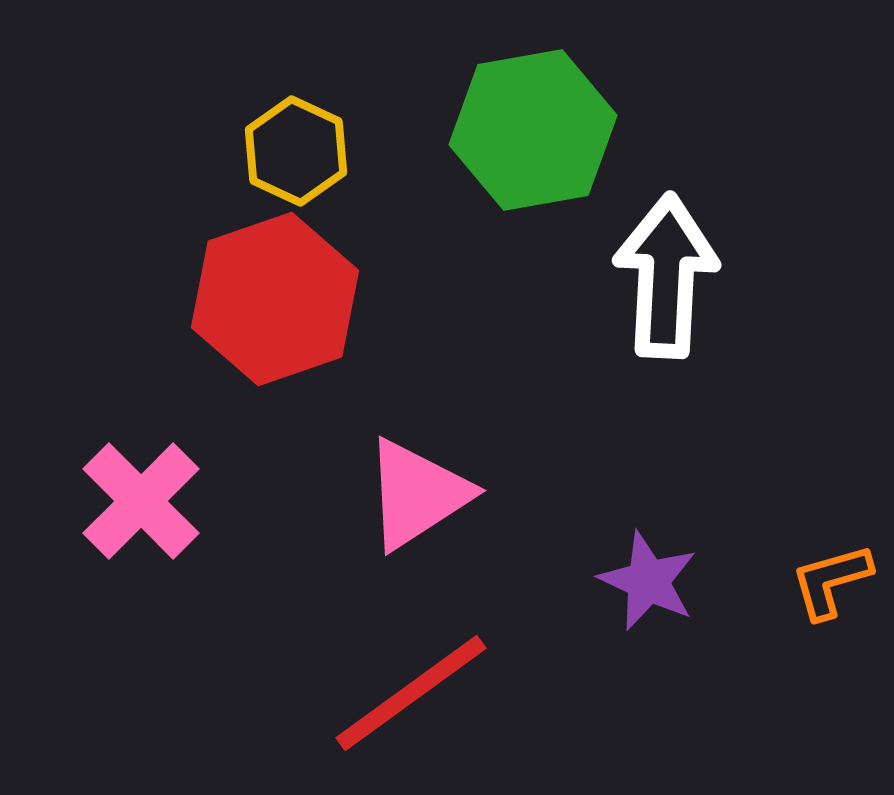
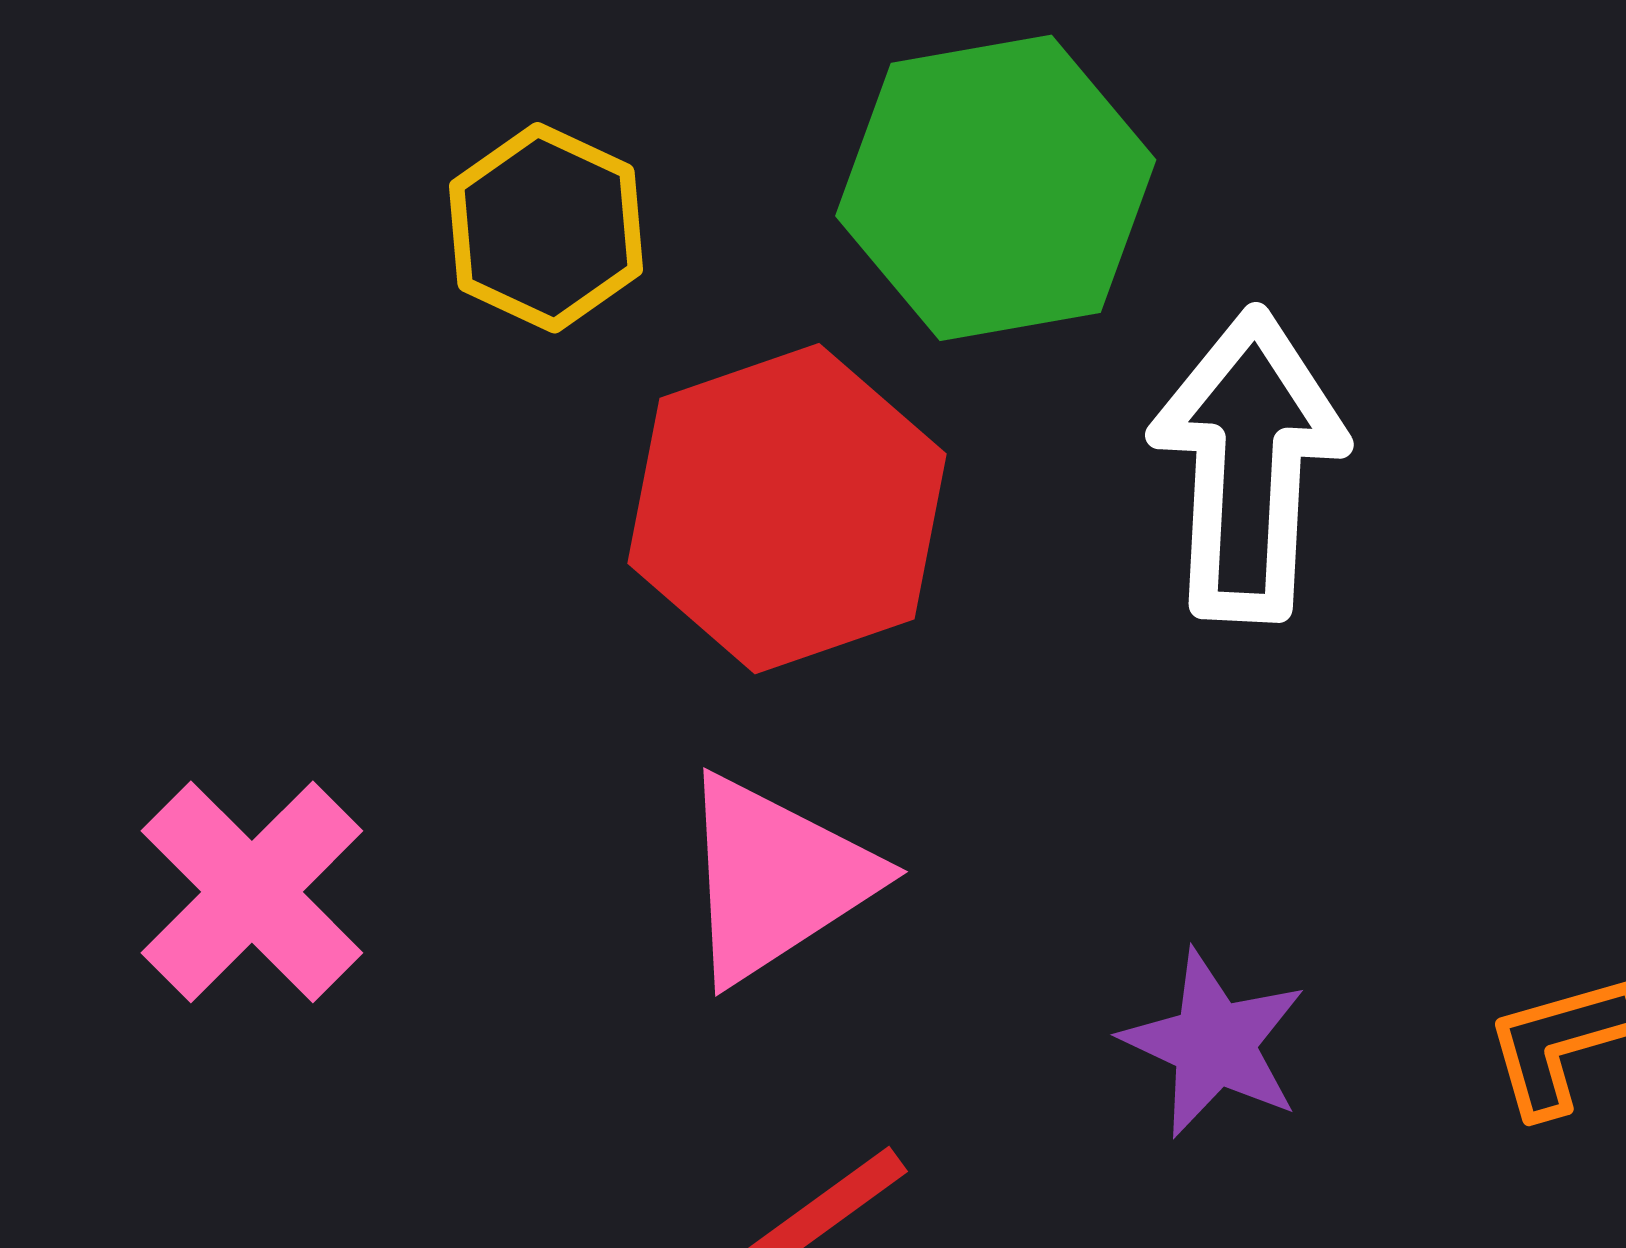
red hexagon: (275, 299) -> (787, 509), moved

